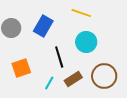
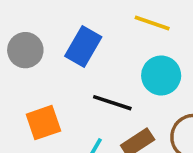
black line: (59, 57) -> (112, 103), turned -55

